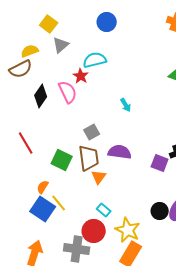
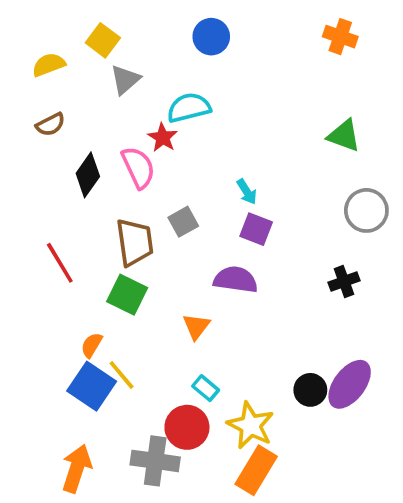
yellow semicircle: (30, 51) -> (49, 65), moved
brown semicircle: (21, 69) -> (50, 124), size x0.7
gray square: (92, 132) -> (183, 222), moved
brown trapezoid: (89, 158) -> (135, 242), moved
purple square: (160, 163) -> (256, 229), moved

